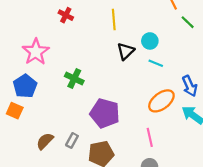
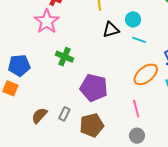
black triangle: (126, 51) -> (111, 30), turned 30
pink star: (36, 52) -> (47, 21), moved
blue pentagon: (25, 86) -> (19, 65), turned 30

